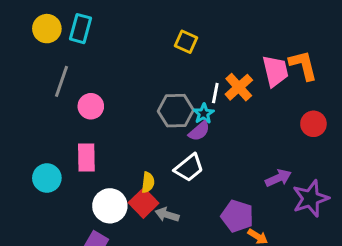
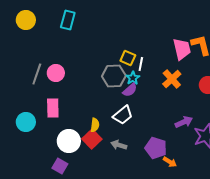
cyan rectangle: (81, 29) -> (68, 20), moved
yellow square: (186, 42) -> (128, 58), moved
gray line: (62, 81) -> (37, 74), moved
orange cross: (239, 87) -> (172, 79), moved
gray arrow: (167, 215) -> (119, 145), moved

